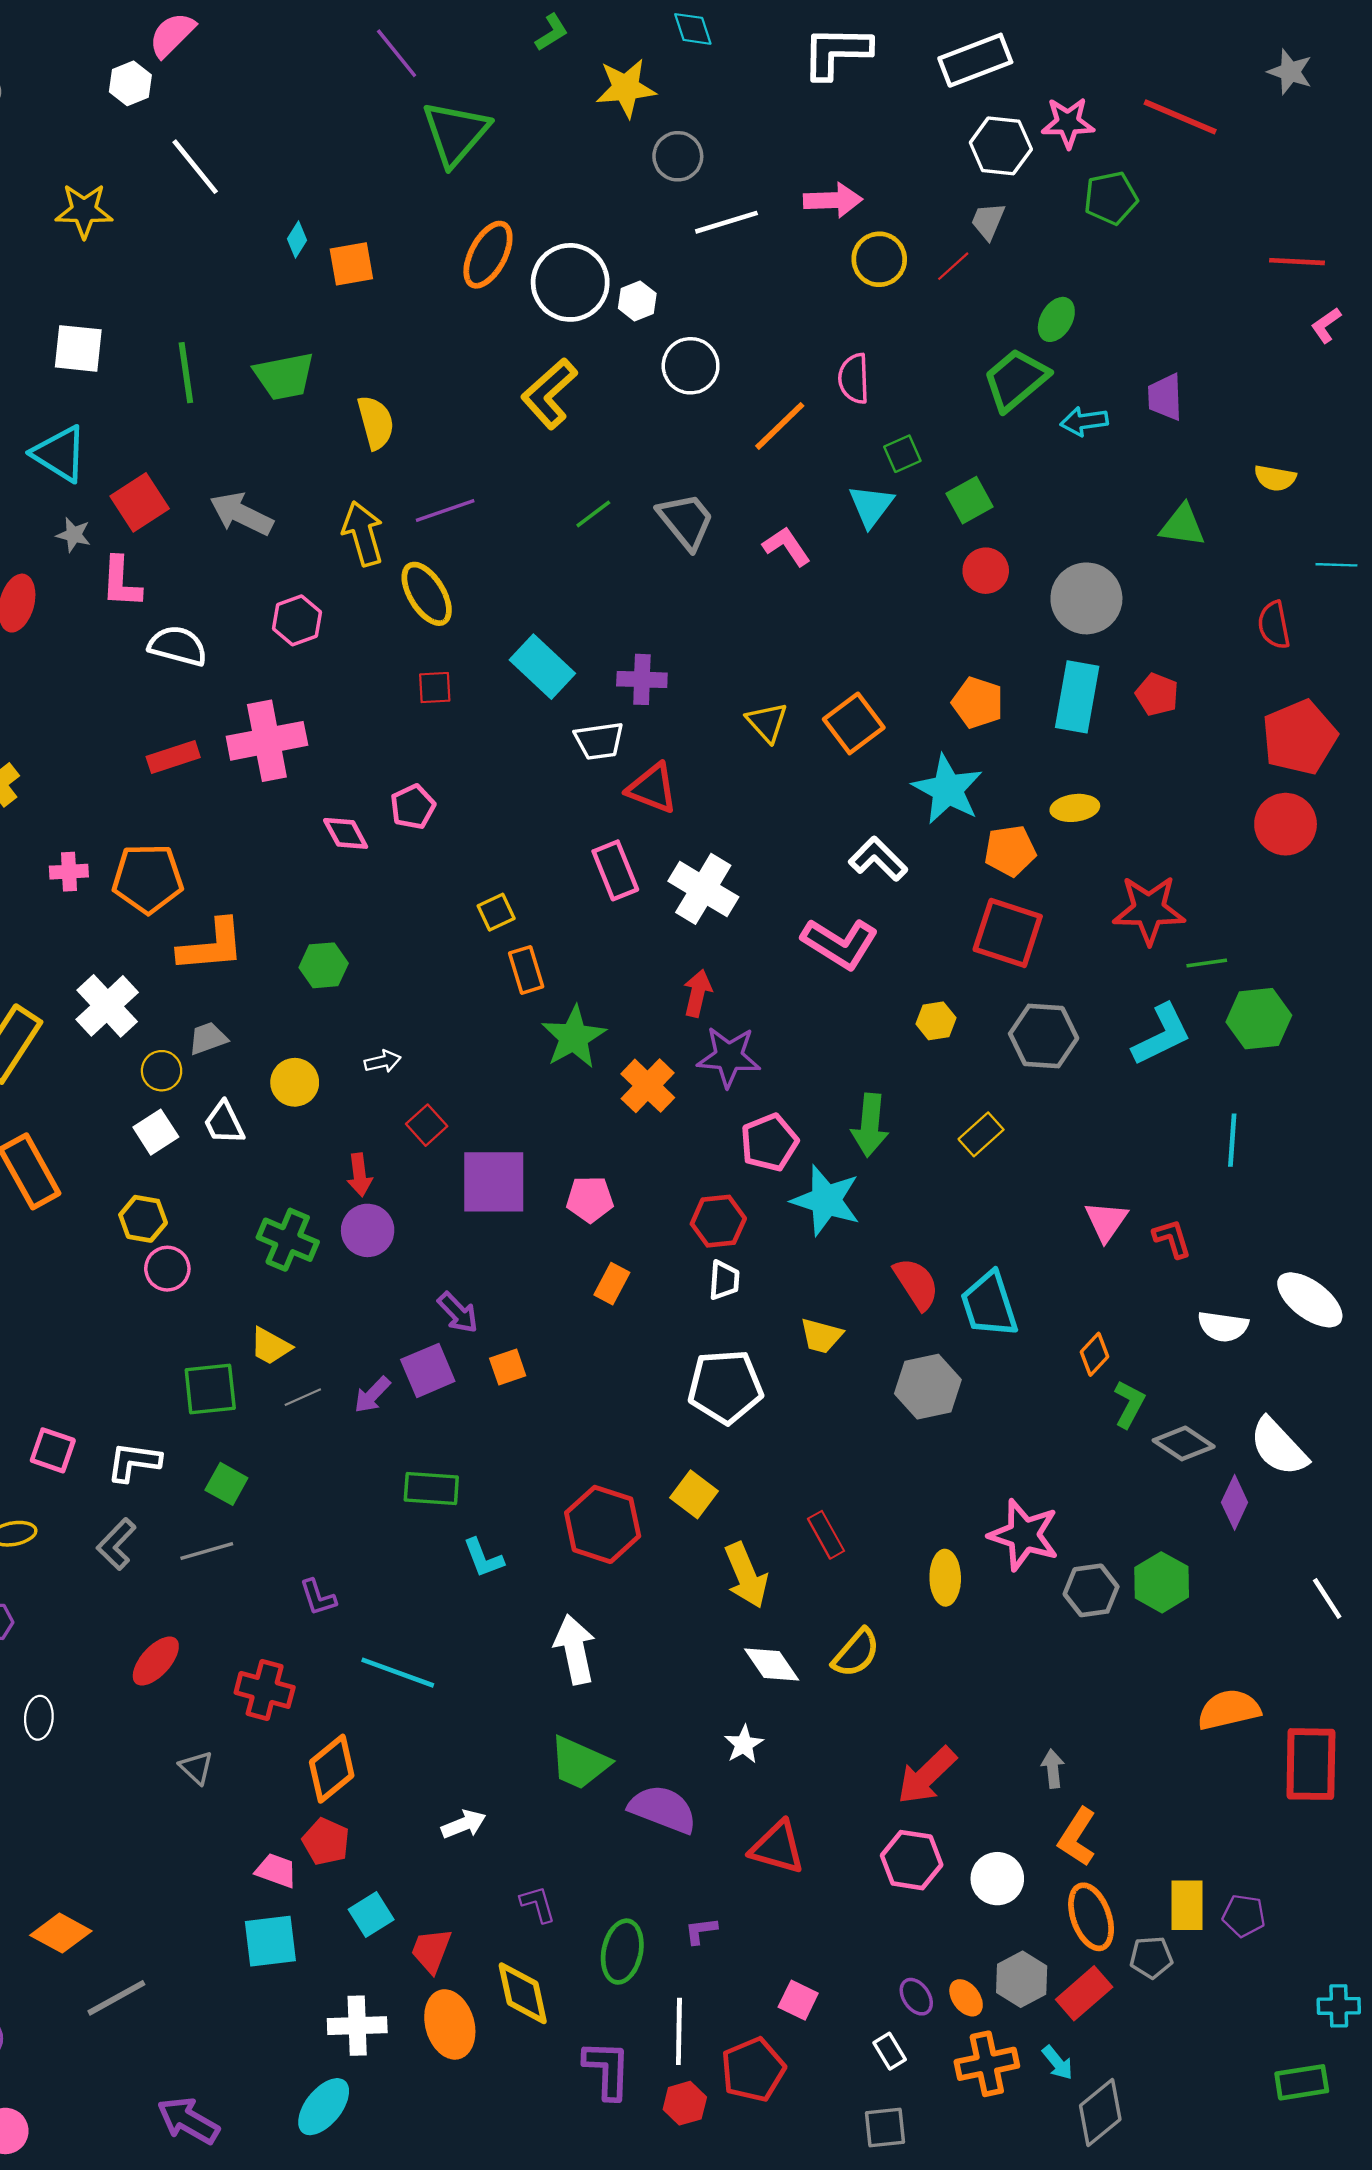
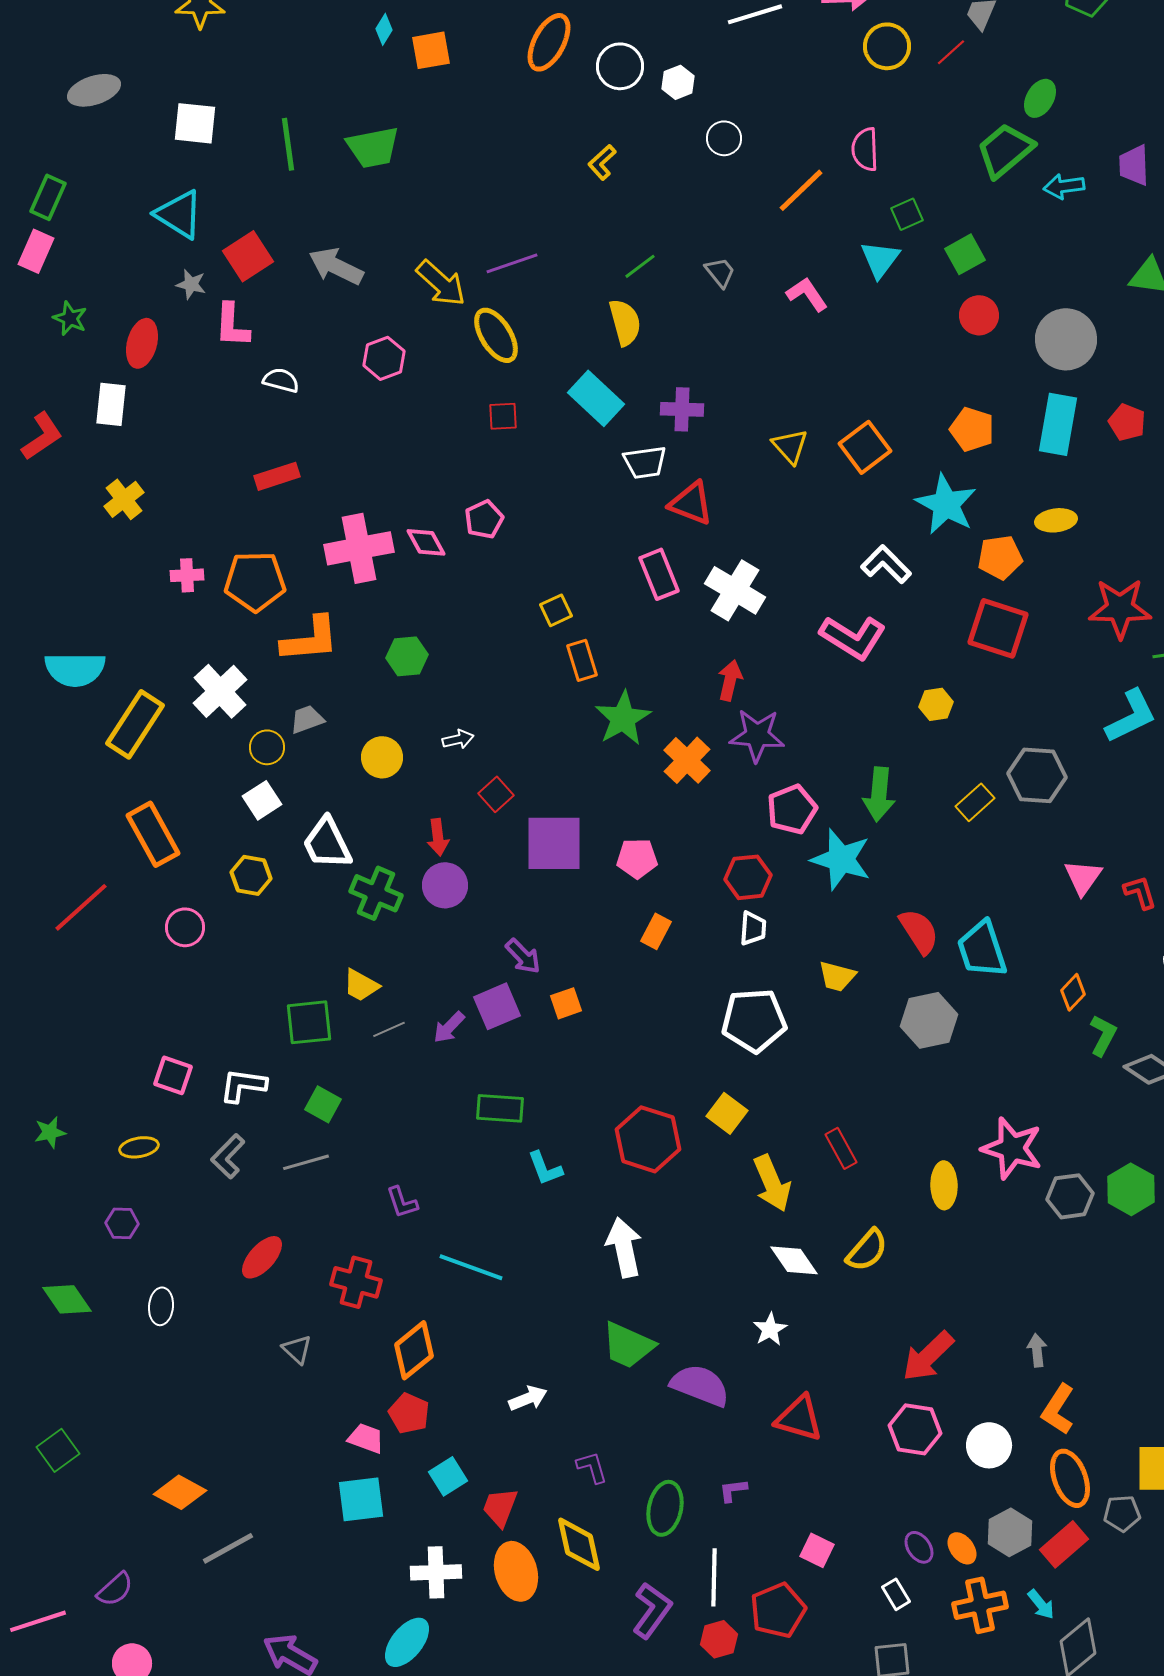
white circle: (570, 282) -> (620, 66), size x0.7
white circle: (691, 366) -> (724, 138), size x0.7
yellow L-shape: (549, 394) -> (602, 162), size x0.6
yellow semicircle: (376, 422) -> (625, 322), moved
gray trapezoid: (686, 521) -> (720, 272), size x0.6
yellow arrow: (363, 534) -> (441, 283), turned 148
white semicircle: (178, 646) -> (281, 380), size x0.7
pink cross: (267, 741) -> (359, 548), moved
gray hexagon: (1044, 1036) -> (1037, 775), moved
white trapezoid: (224, 1123) -> (327, 843), moved, size x1.4
pink circle: (167, 1269) -> (185, 927), moved
purple L-shape: (607, 2070) -> (652, 1610), turned 34

